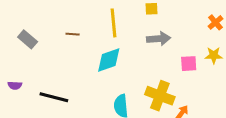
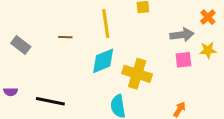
gray arrow: (159, 39) -> (182, 35), moved
yellow cross: (160, 96) -> (137, 74), moved

